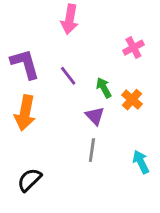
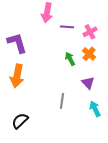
purple line: (68, 76) -> (67, 27), moved, turned -48
orange cross: (132, 100) -> (89, 54), moved
purple triangle: (95, 116) -> (88, 83), moved

